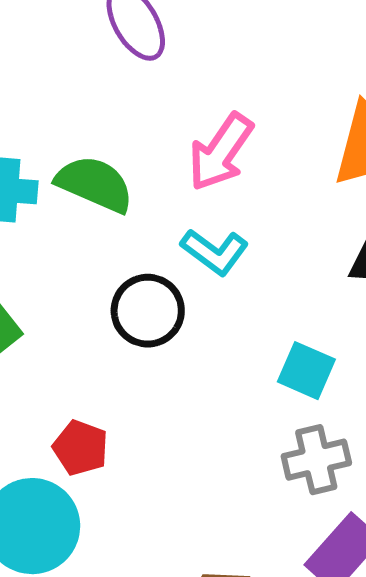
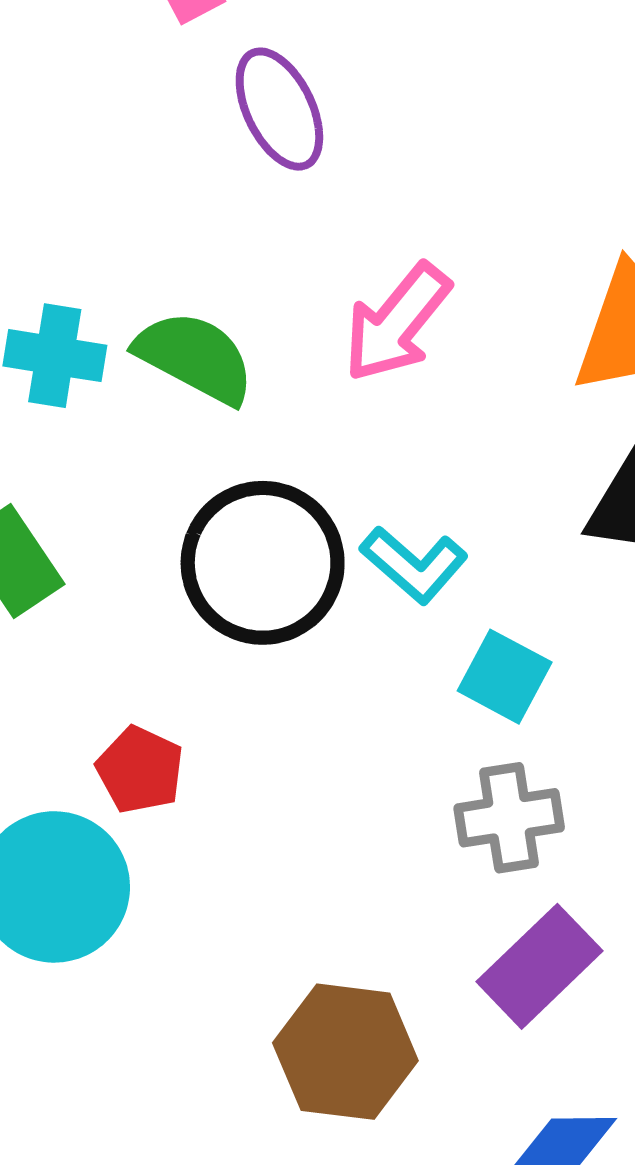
cyan L-shape: (215, 252) -> (414, 565), moved
black circle: (148, 311) -> (263, 563), size x1.4

